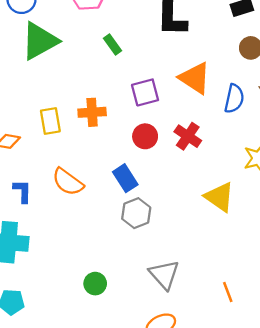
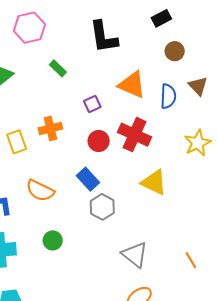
purple square: (145, 92) -> (92, 104), size x0.7
red cross: (188, 136) -> (135, 135), size x1.4
yellow triangle: (219, 197) -> (154, 182), moved
green circle: (95, 284) -> (53, 240), moved

